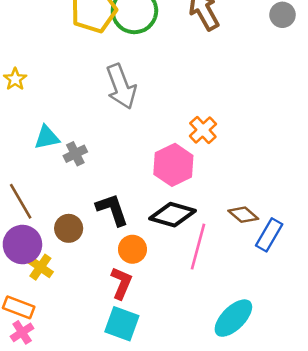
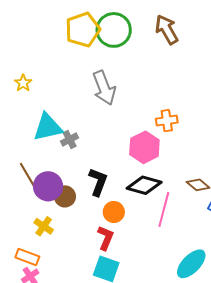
orange cross: (203, 130) -> (167, 121), turned 35
cyan triangle: (47, 137) -> (48, 127), size x1.5
black L-shape: (112, 210) -> (98, 182), turned 40
purple circle: (22, 245) -> (48, 186), moved

